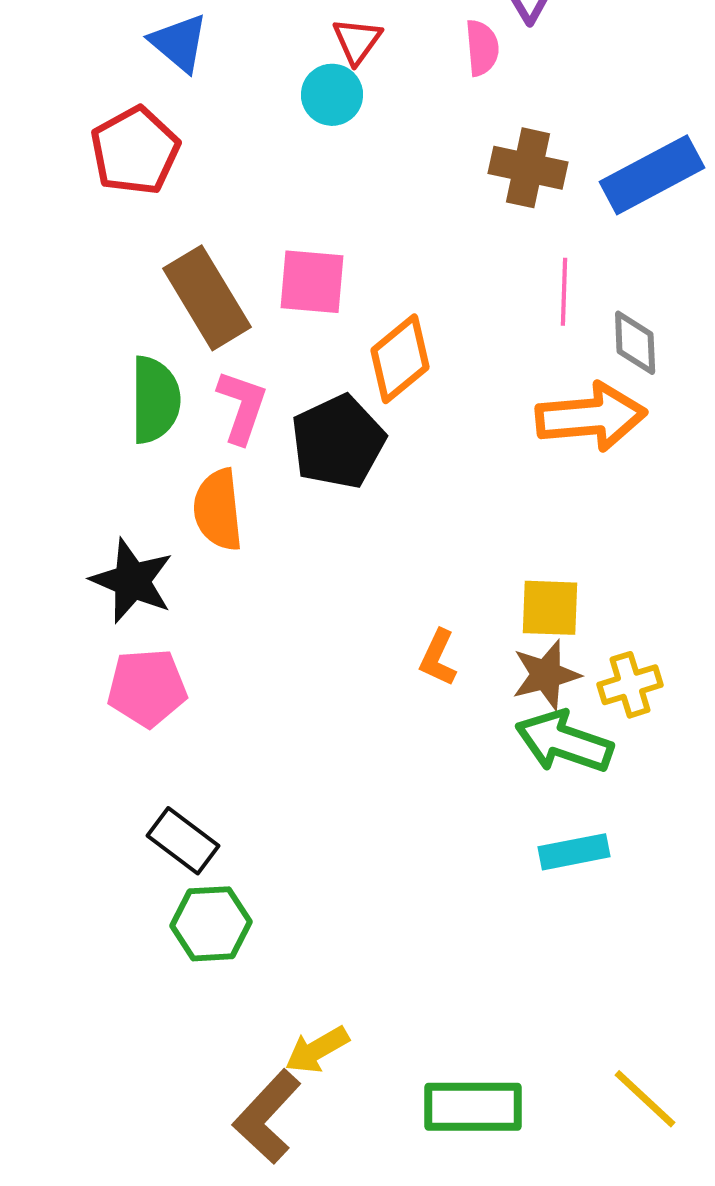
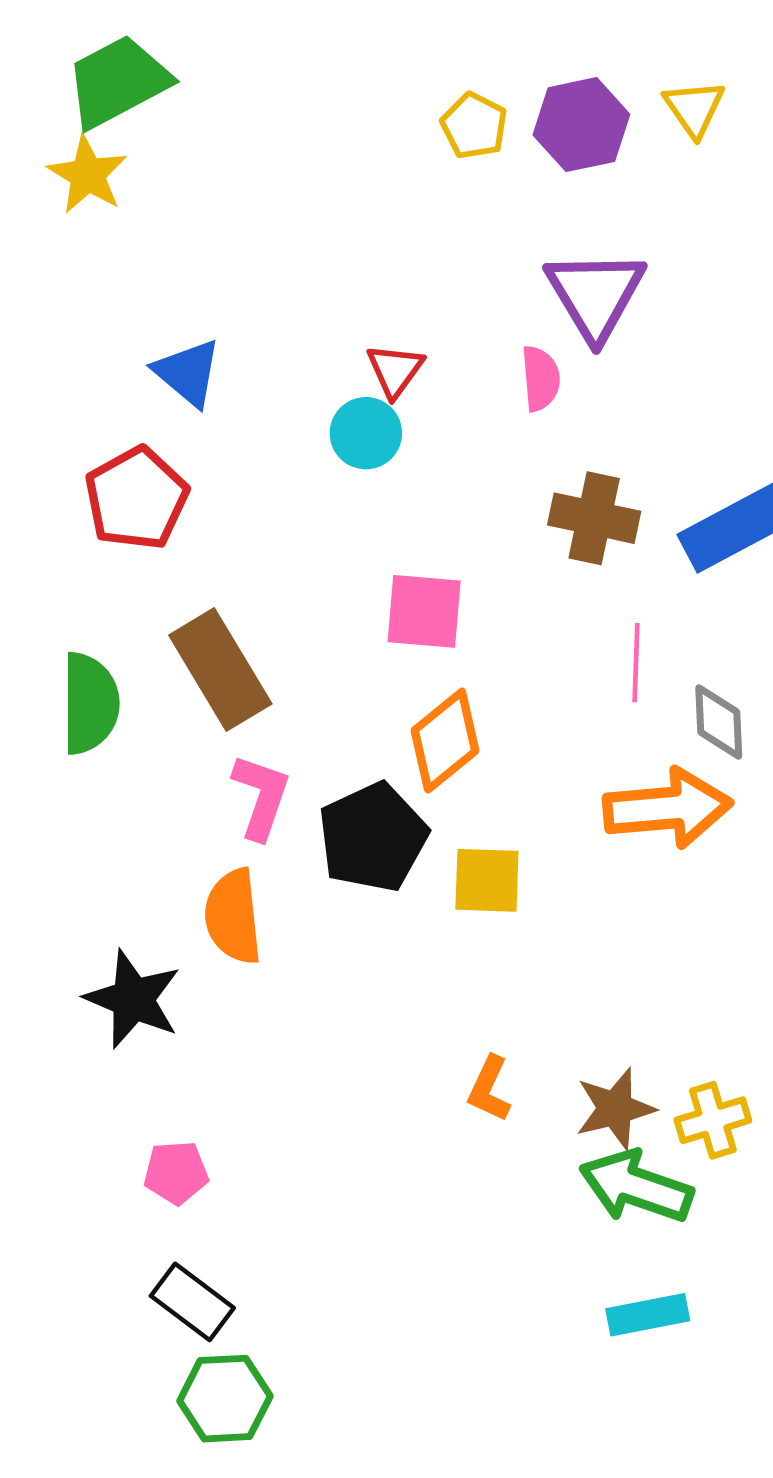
pink square: (312, 282) -> (424, 611), moved
green semicircle: (155, 400) -> (90, 703), moved
yellow square: (550, 608) -> (487, 880), moved
pink pentagon: (147, 688) -> (176, 1173), moved, size x0.7

